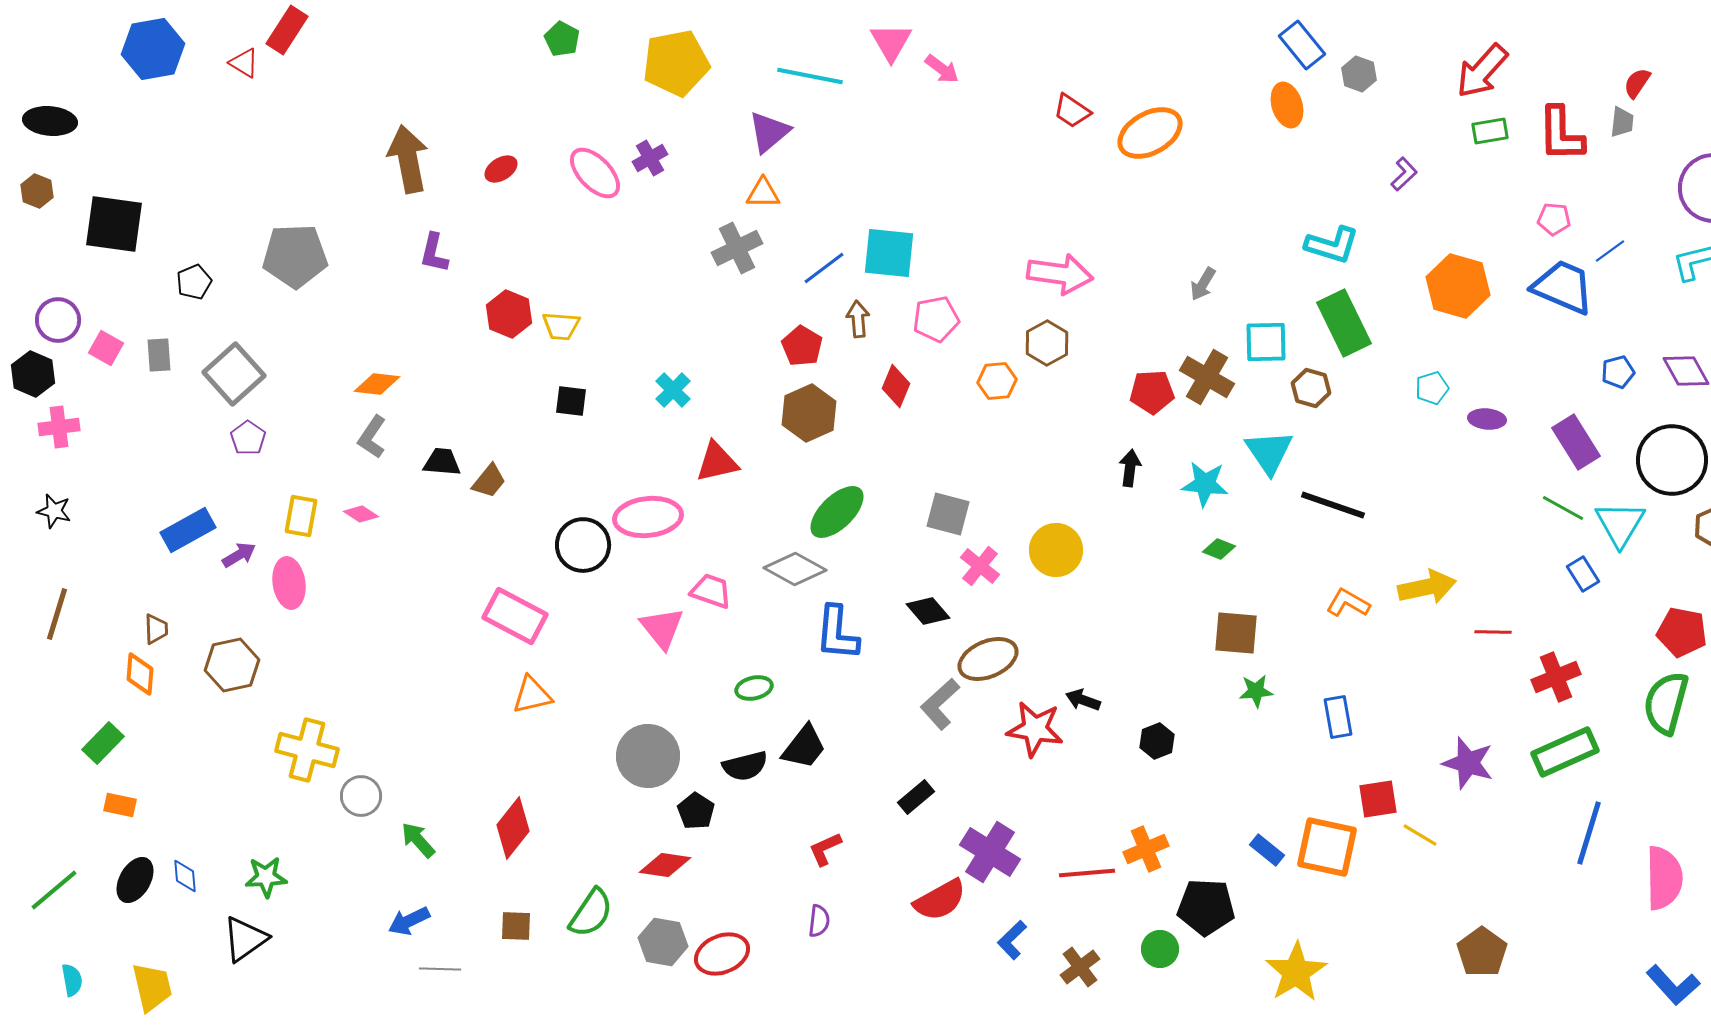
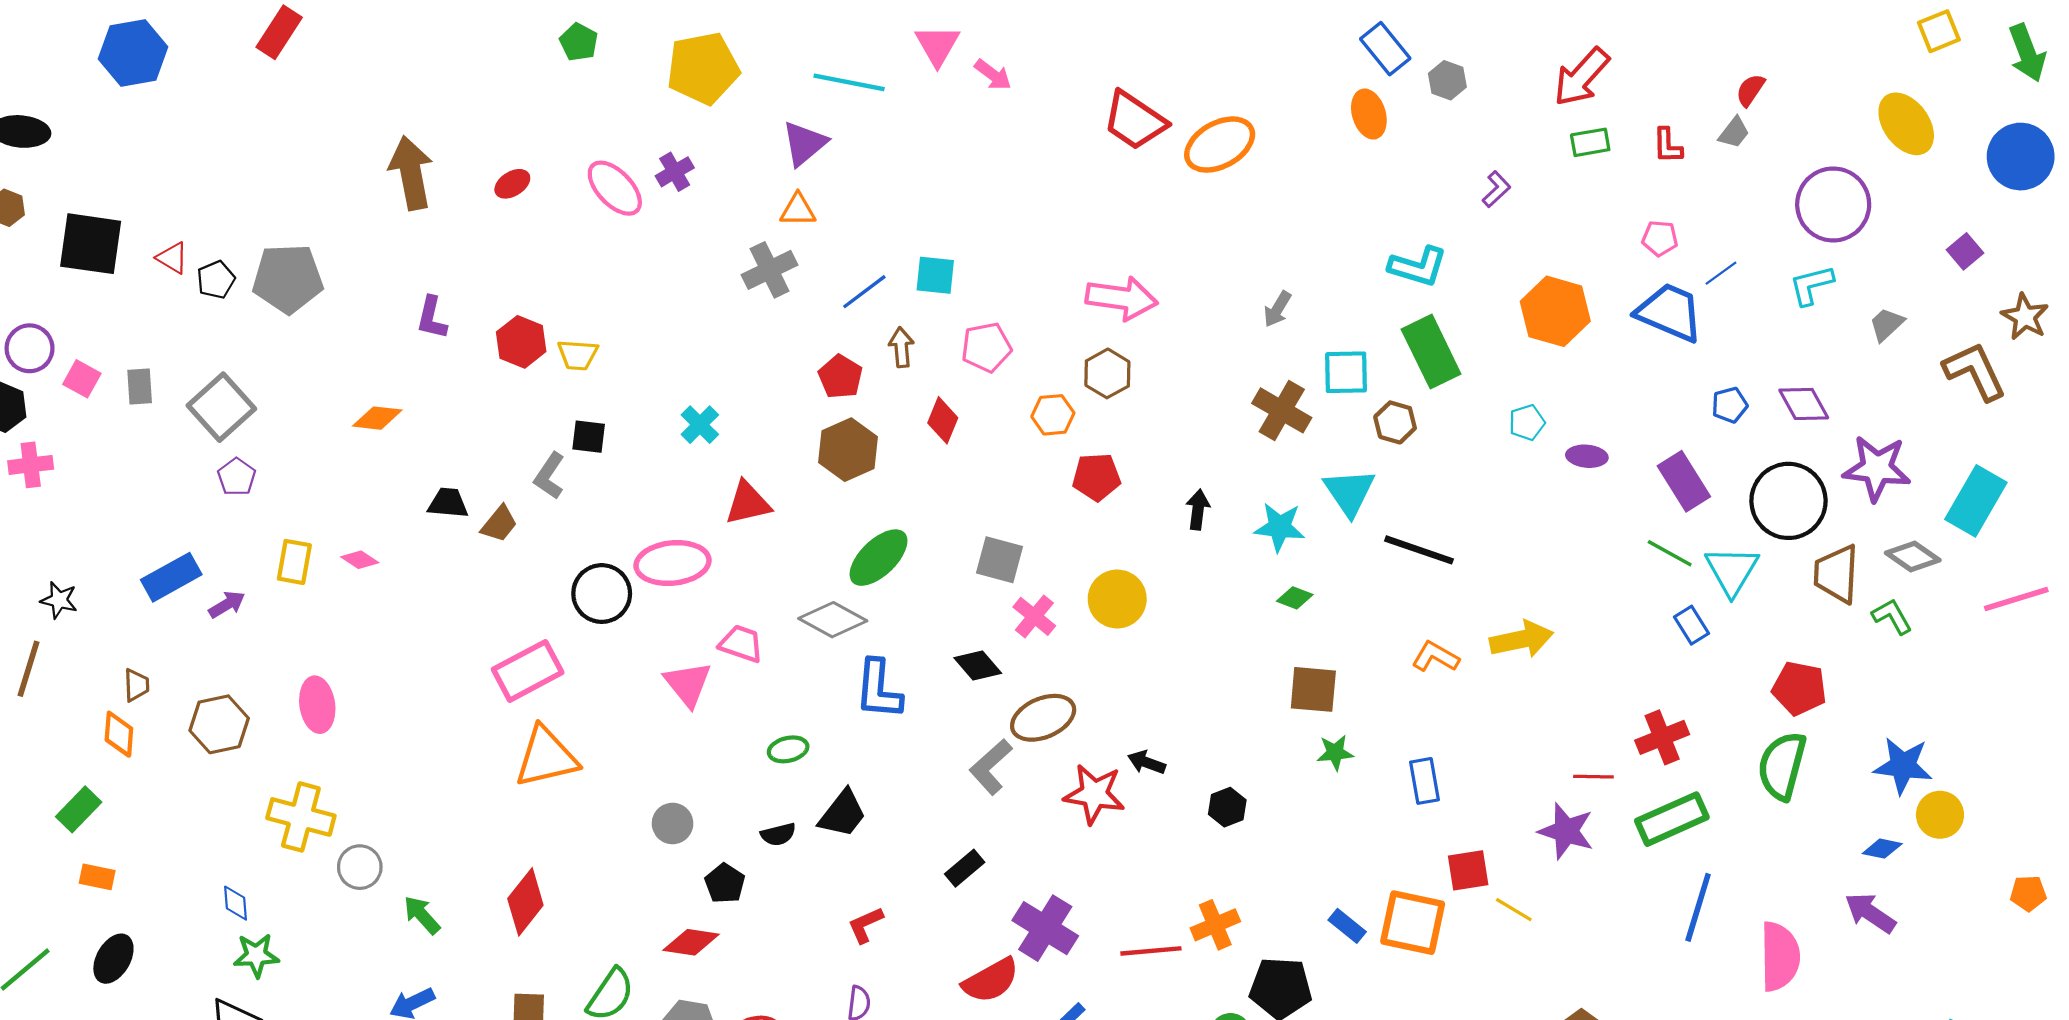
red triangle: (244, 63) -> (172, 258), moved
red trapezoid: (1072, 111) -> (1135, 121), size x1.6
gray trapezoid: (1622, 122) -> (1734, 133), turned 32
red L-shape: (1561, 134) -> (1668, 146), size x0.6
purple L-shape: (434, 253) -> (432, 318), moved
cyan square: (889, 253) -> (935, 275), size x0.7
black pentagon: (194, 282) -> (216, 280), moved
red pentagon: (1152, 392) -> (1096, 477), moved
gray L-shape: (372, 437) -> (549, 476), moved
black star: (54, 511) -> (59, 600), moved
pink ellipse: (289, 583) -> (317, 705), moved
pink rectangle: (515, 616) -> (528, 671), turned -56
red line: (1493, 632) -> (1593, 777), moved
orange triangle: (532, 695) -> (546, 757), size x1.5
gray circle: (648, 756) -> (673, 823), size x0.6
black semicircle: (745, 766) -> (778, 834), size x0.7
blue diamond: (185, 876) -> (236, 903), moved

